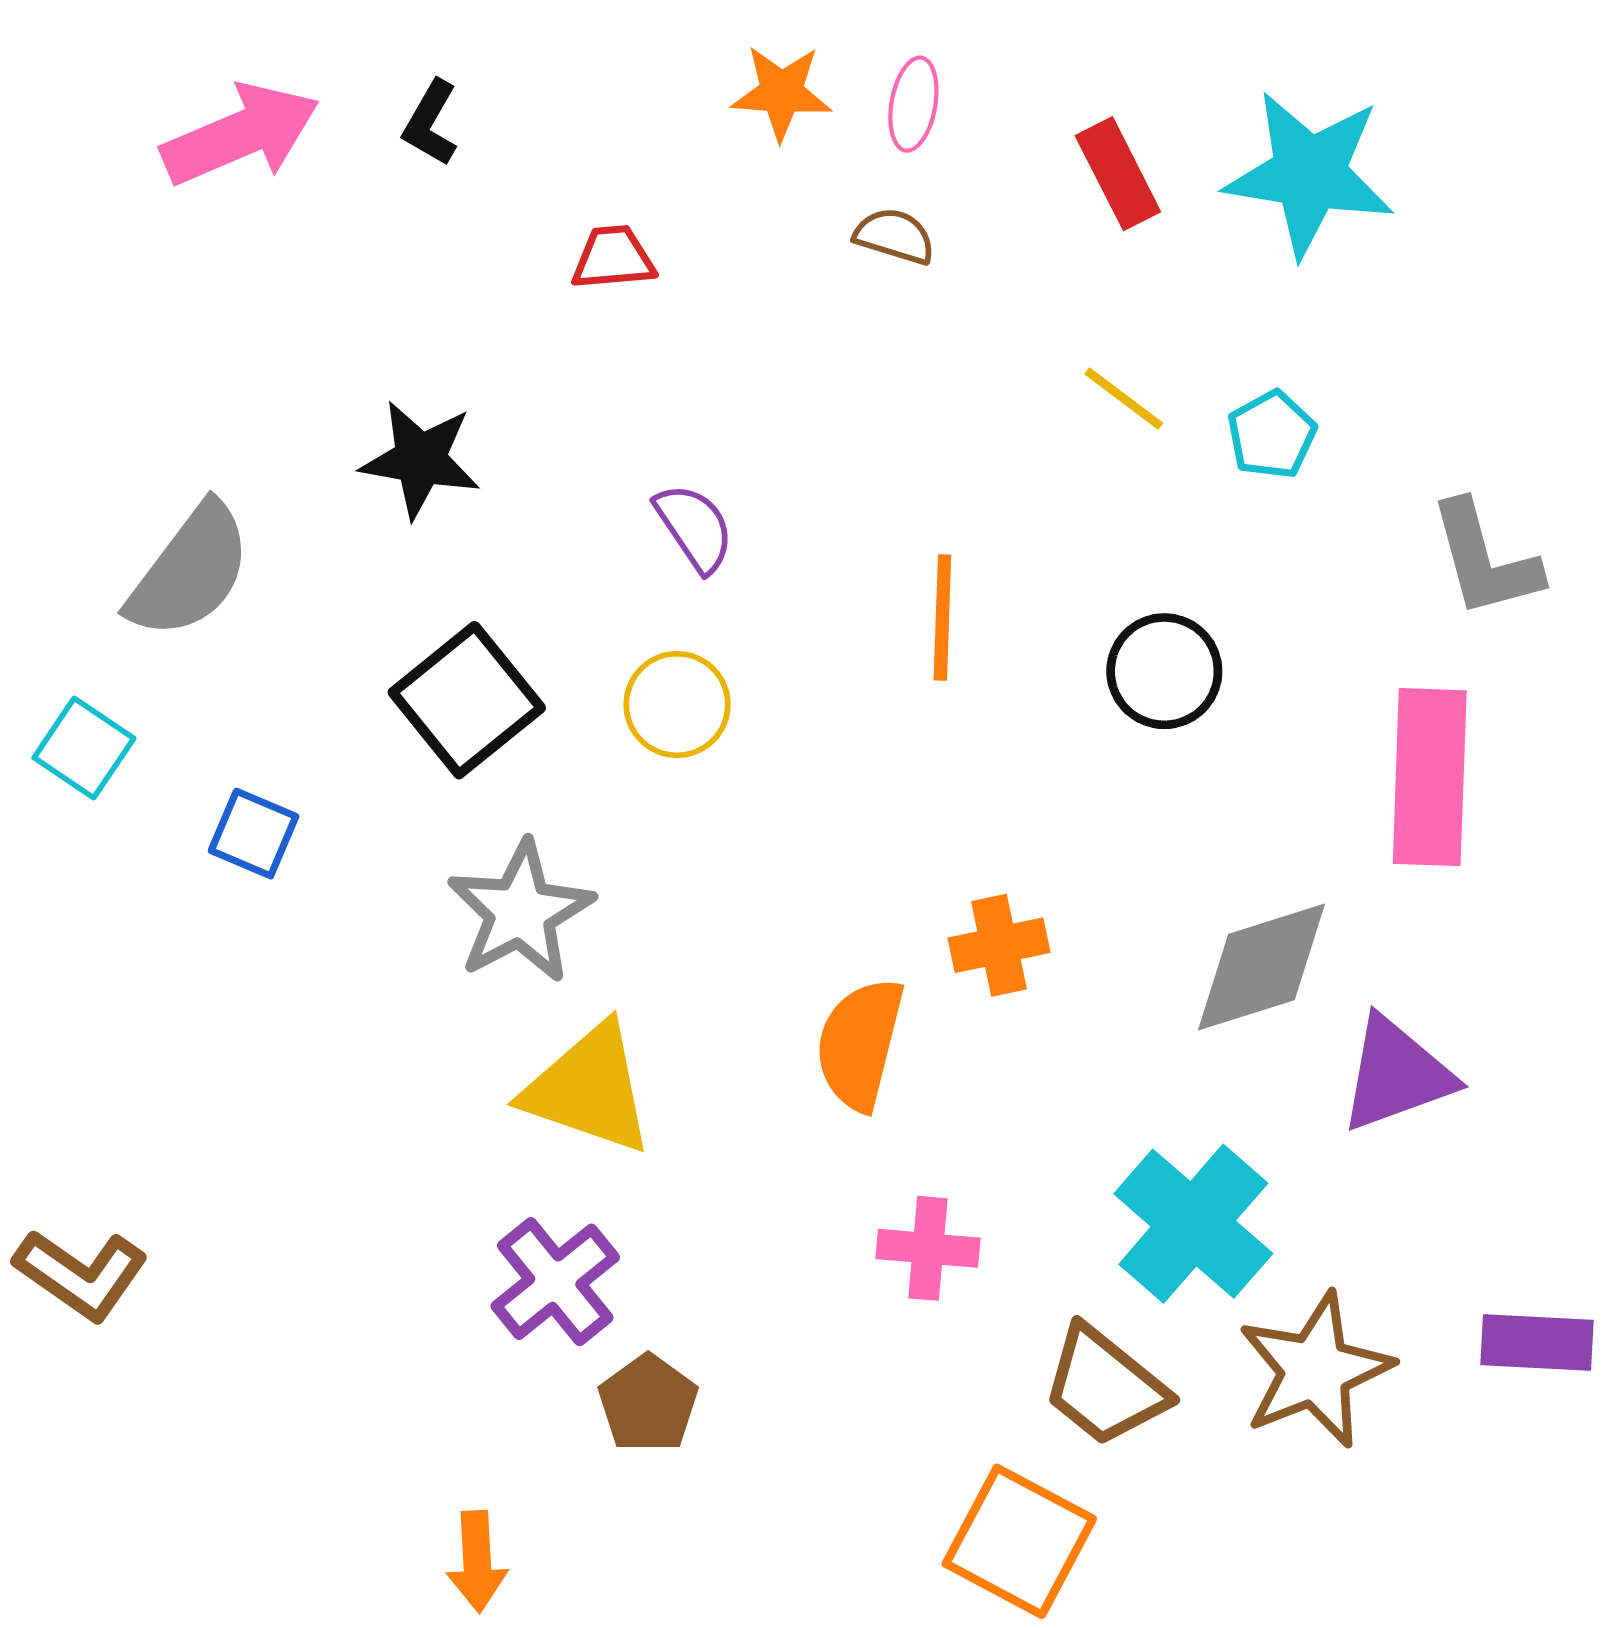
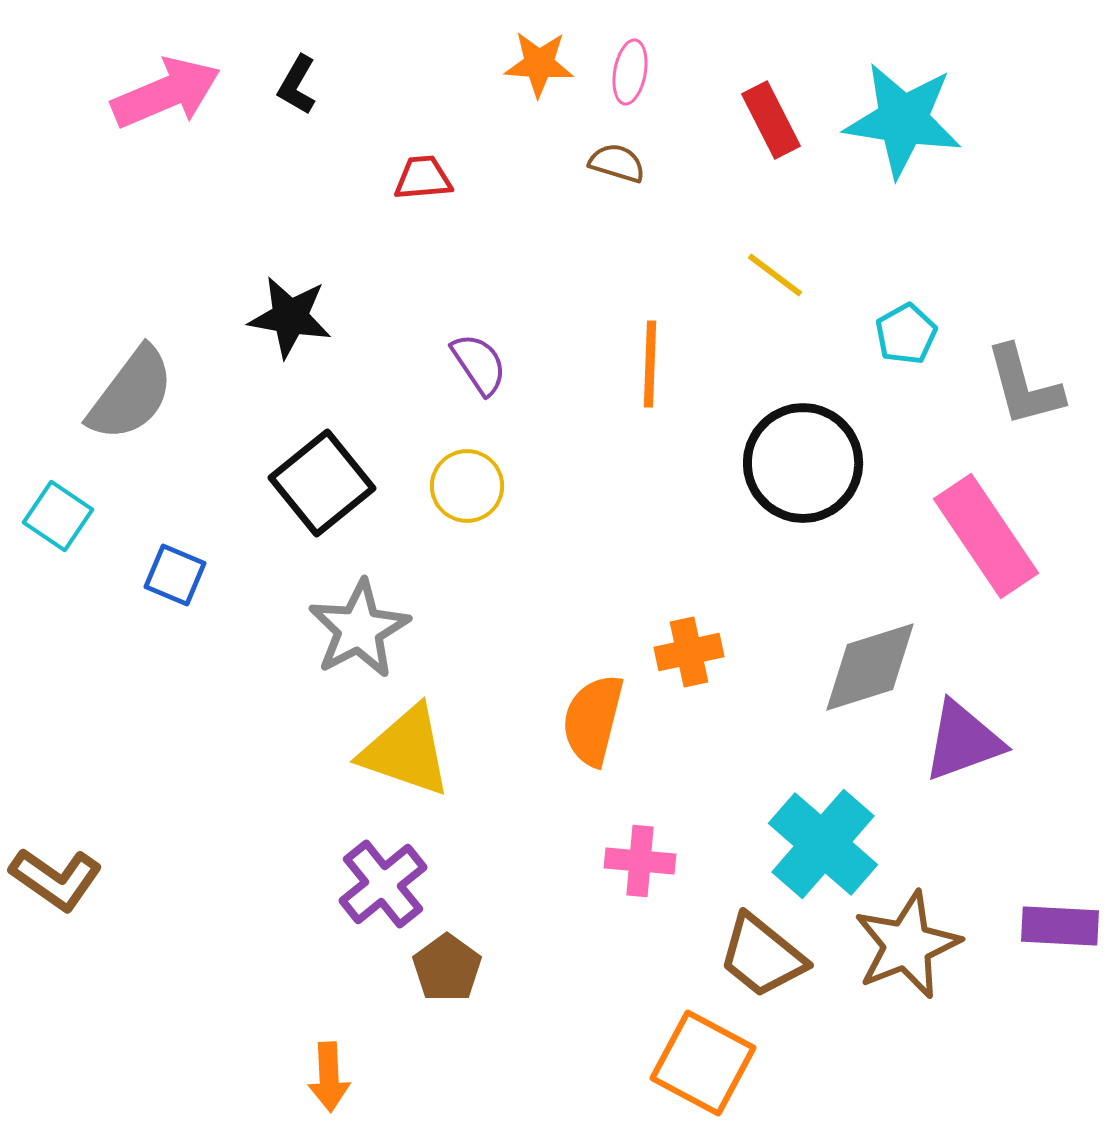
cyan pentagon: (1272, 435) -> (906, 334), moved
orange line: (942, 617) -> (650, 364), moved
black circle: (1164, 671) -> (803, 463), size x1.5
pink rectangle: (1430, 777) -> (986, 536), turned -36

